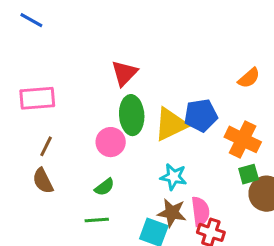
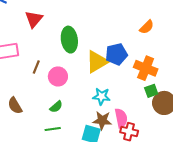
red triangle: (124, 73) -> (34, 19), moved
green ellipse: (132, 115) -> (69, 40), moved
brown line: (46, 146) -> (36, 67), moved

